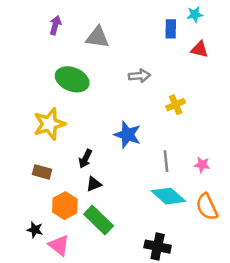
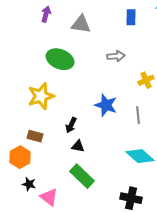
blue rectangle: (171, 29) -> (131, 17), moved
gray line: (166, 161) -> (138, 115), moved
black triangle: (94, 184) -> (78, 146), turned 32
orange hexagon: (65, 206) -> (20, 157), moved

